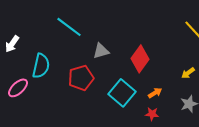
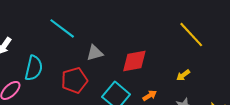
red diamond: (140, 59) -> (134, 61), turned 44

